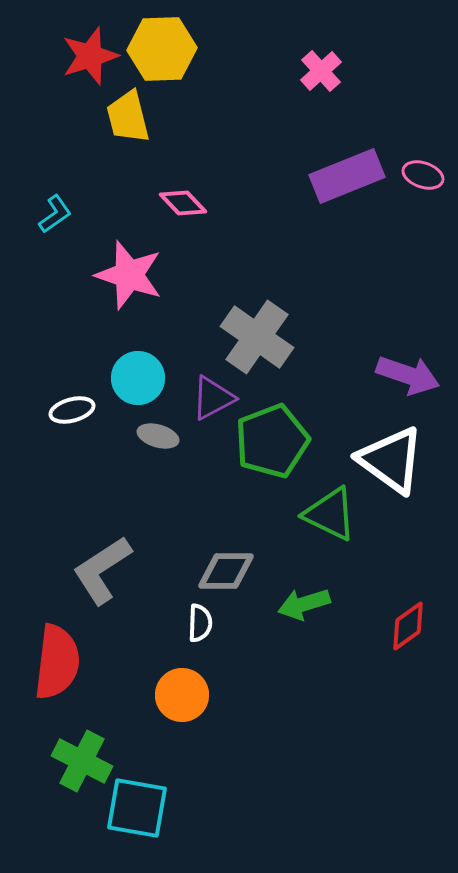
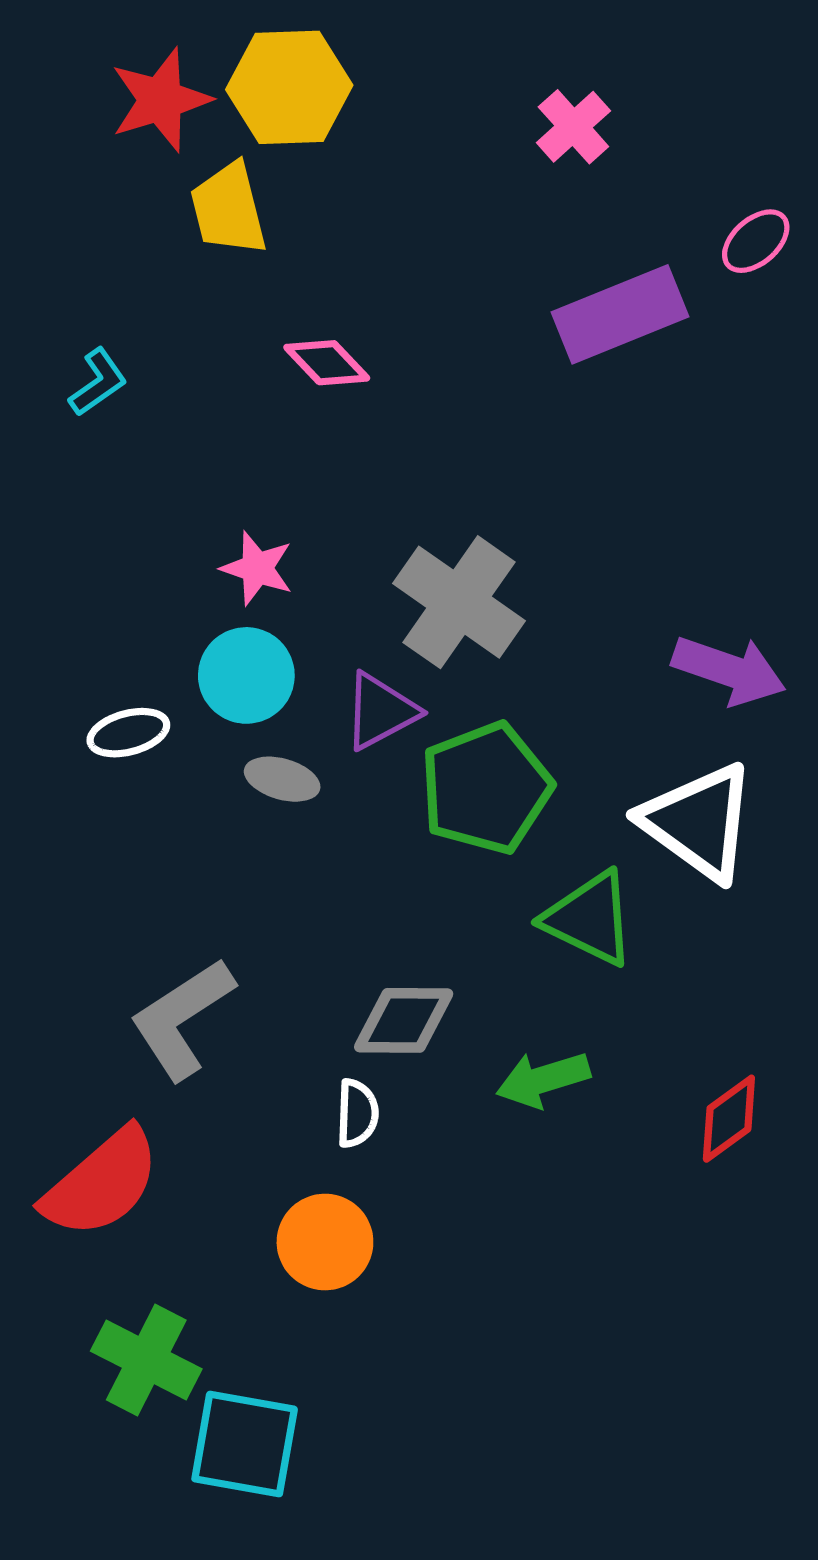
pink ellipse: (423, 175) -> (756, 241), moved, turned -60
pink star: (129, 275) -> (257, 568), moved, size x0.6
red semicircle: (57, 662) -> (102, 1183), turned 42

